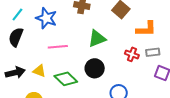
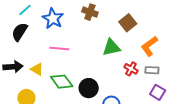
orange L-shape: (146, 29) -> (149, 46), turned 135
green triangle: (97, 39) -> (111, 47), moved
black circle: (95, 68) -> (89, 88), moved

